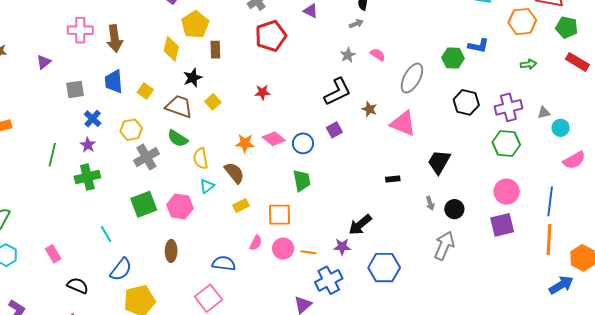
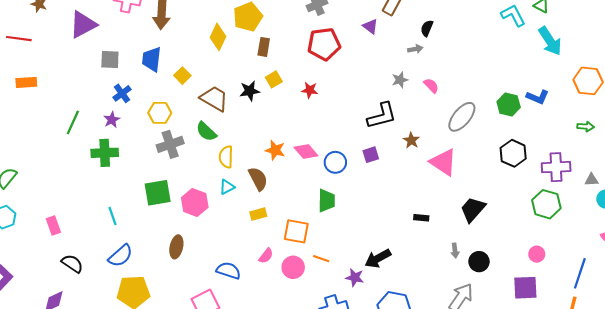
purple triangle: (44, 62) -> (83, 25), size x1.8
black star: (193, 78) -> (250, 91), moved
red star: (262, 92) -> (310, 90), moved
yellow square: (213, 102) -> (274, 79), moved
pink circle: (507, 192) -> (537, 254), size x0.6
orange line: (308, 252) -> (321, 259), moved

